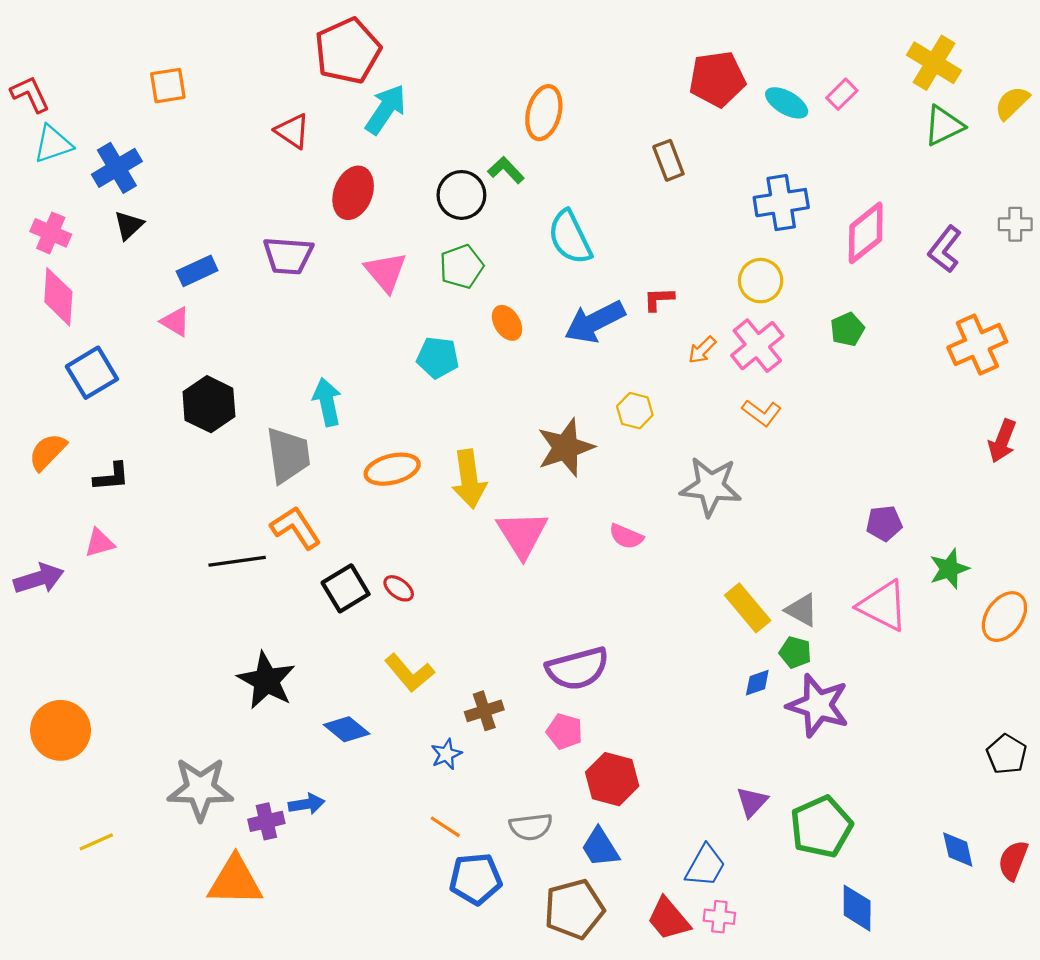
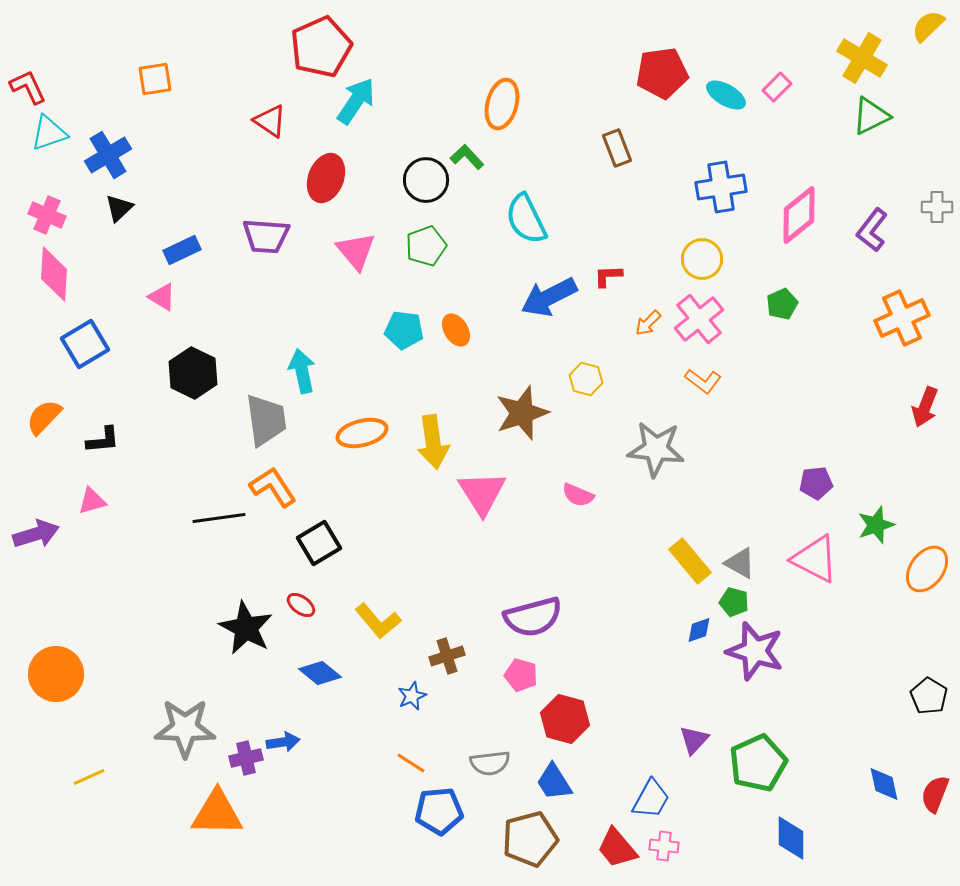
yellow semicircle: (1012, 103) -> (928, 26), moved
orange ellipse: (507, 323) -> (456, 330), moved
red ellipse: (399, 588) -> (301, 605), moved

